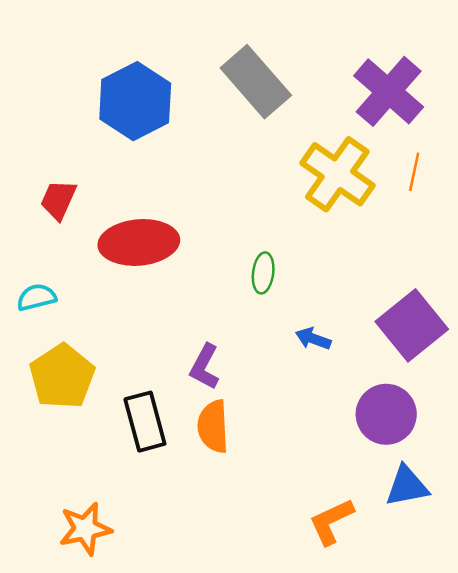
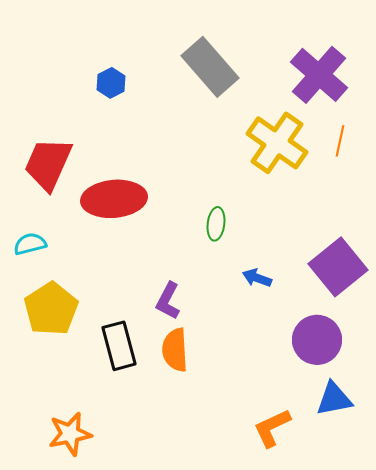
blue hexagon: (135, 101) -> (111, 83), size x0.5
red trapezoid: (58, 200) -> (48, 164), size x1.6

